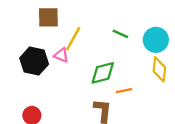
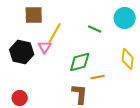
cyan circle: (156, 40) -> (125, 18), moved
pink triangle: (61, 55) -> (45, 47), turned 40

